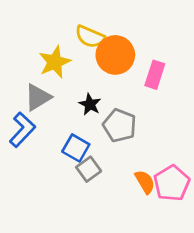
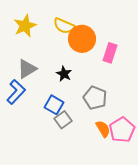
yellow star: (55, 62) -> (25, 26), moved
gray pentagon: (120, 125) -> (95, 98), moved

